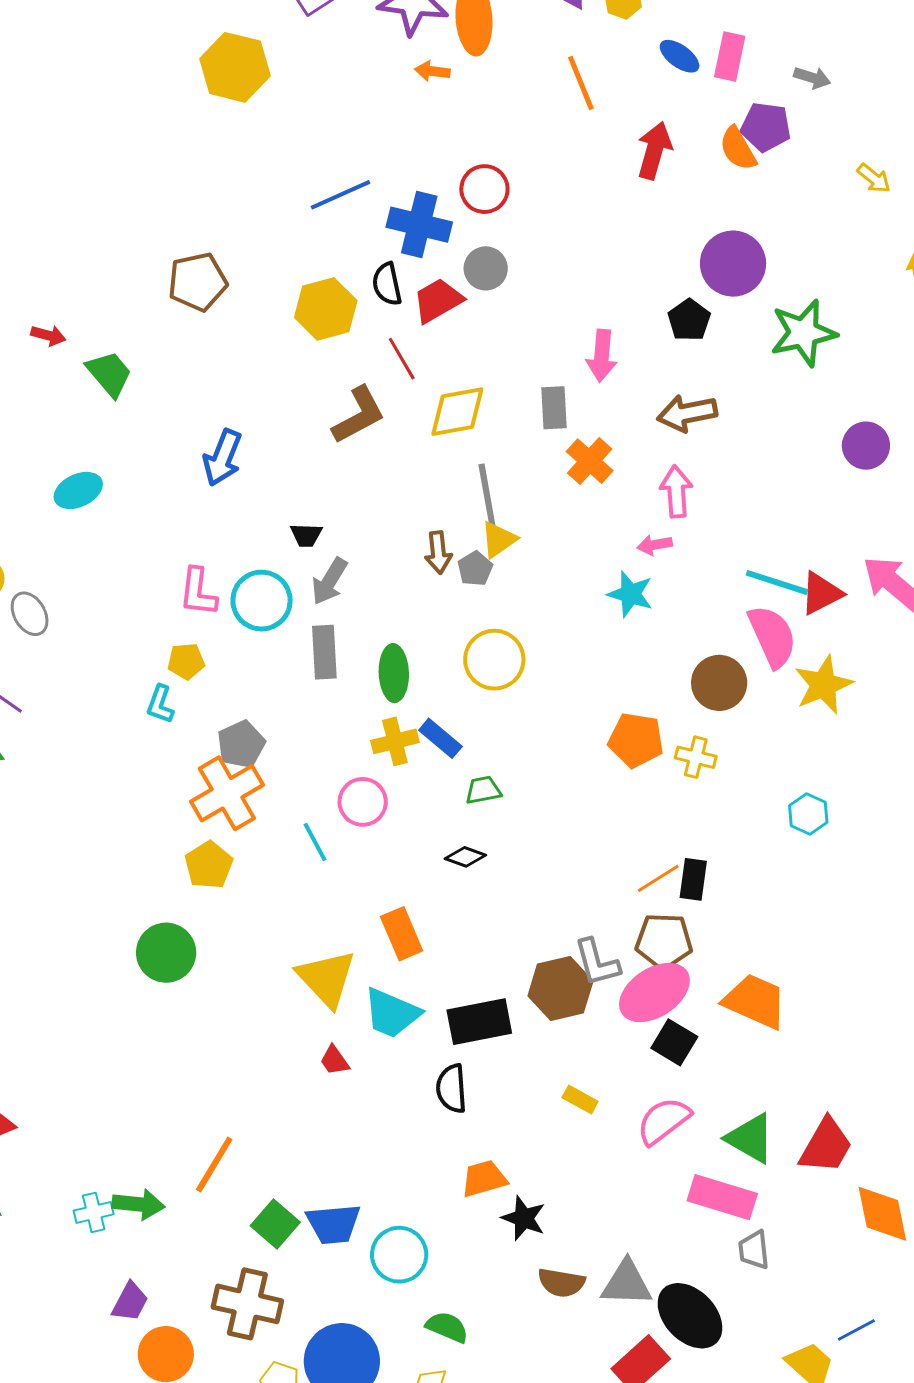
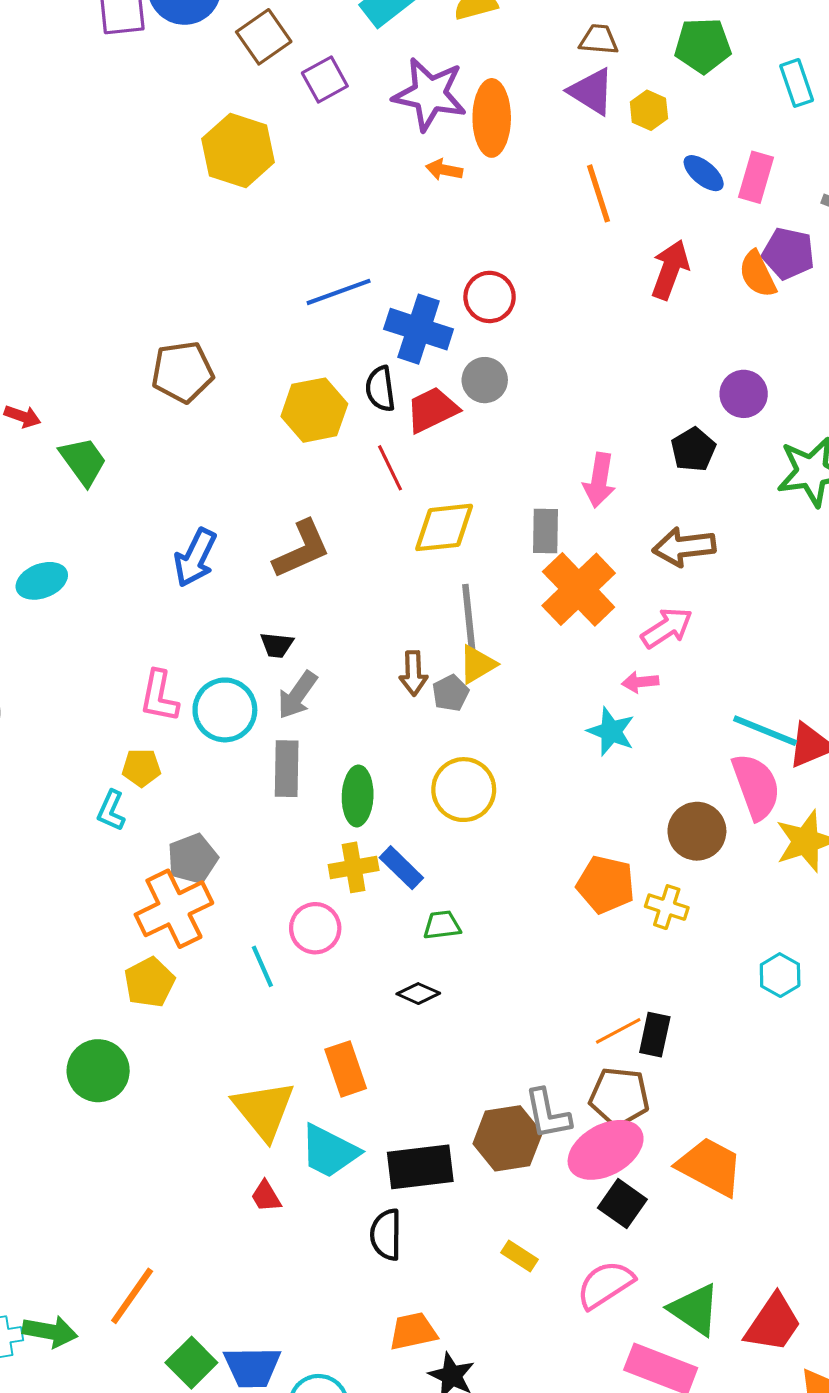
purple circle: (733, 264) -> (744, 394), size x0.7
brown L-shape: (359, 415) -> (302, 549), moved
orange cross: (590, 461) -> (579, 589), size x1.5
pink arrow: (676, 492) -> (667, 628), turned 57

